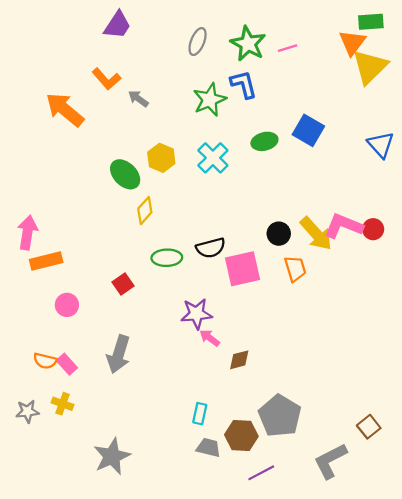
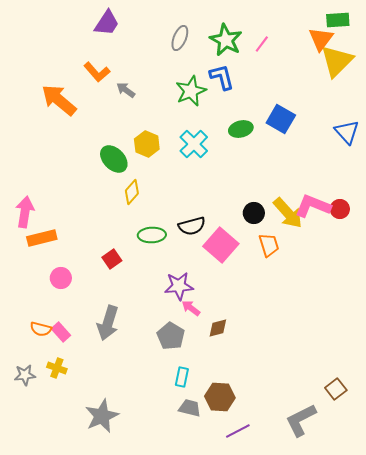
pink line: (288, 48) -> (262, 44), turned -36
pink square: (243, 269) -> (221, 245), turned -36
gray pentagon: (280, 416) -> (171, 336), moved, size x0.7

